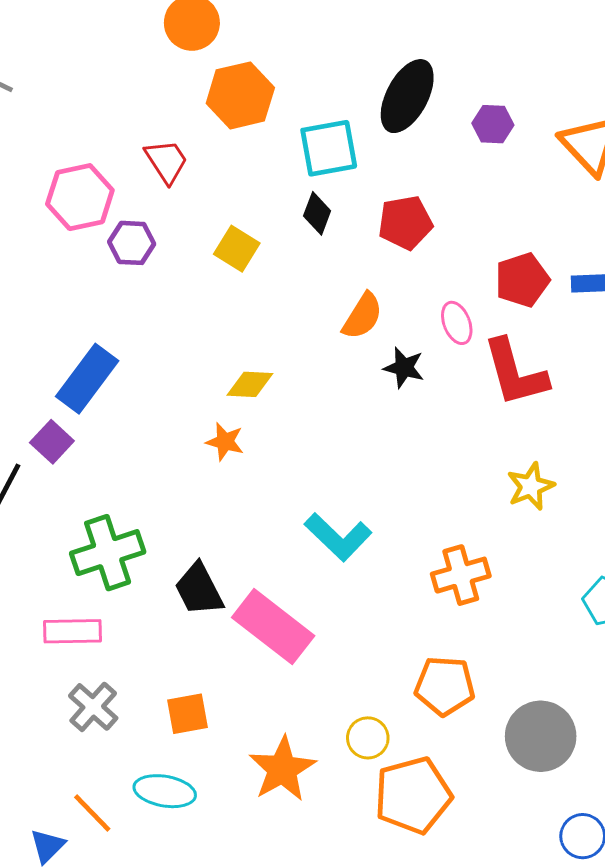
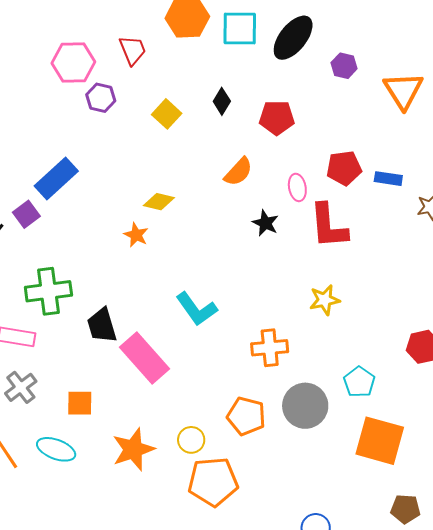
cyan square: (329, 148) -> (240, 28), moved
black star: (404, 368) -> (265, 223), moved
gray circle: (541, 736) -> (305, 406), moved

